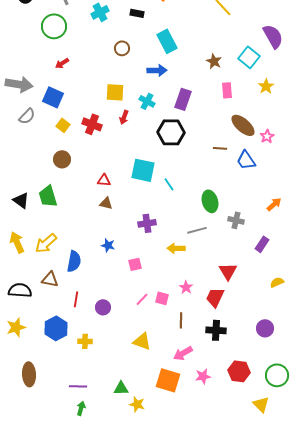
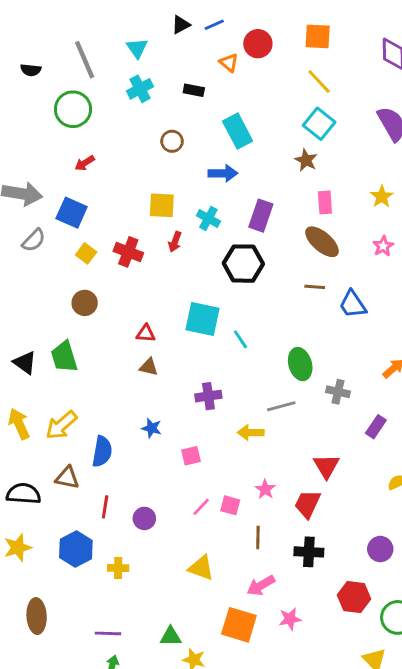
cyan square: (249, 57) -> (319, 124), moved
brown ellipse: (243, 125) -> (322, 242), moved
pink star: (267, 136) -> (383, 246), moved
red hexagon: (239, 371) -> (354, 597), moved

